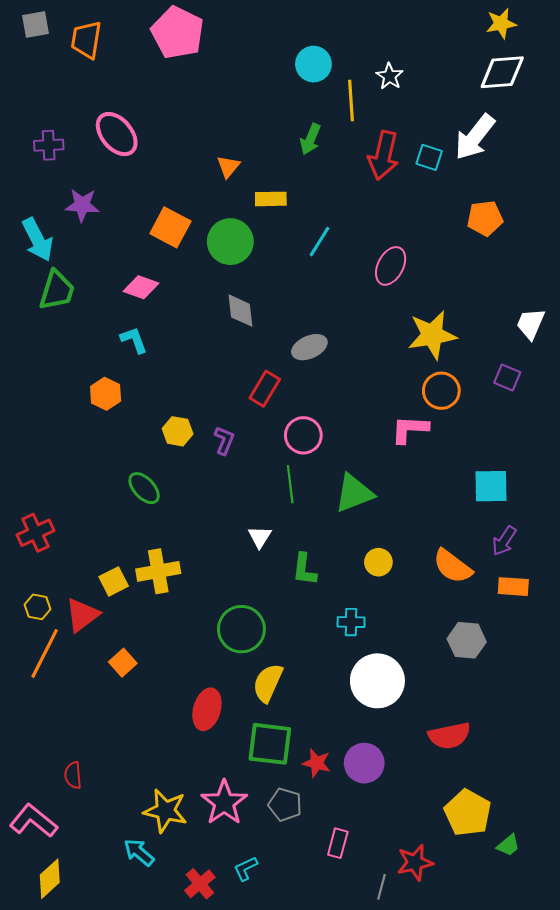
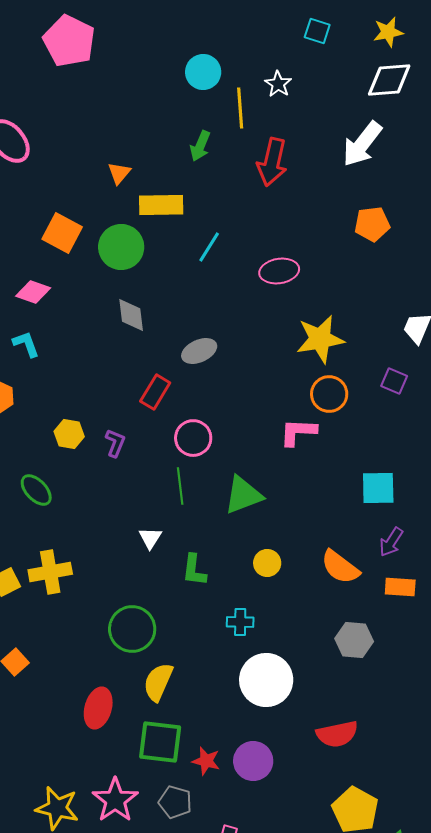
cyan square: (429, 157) -> (317, 31), moved
yellow rectangle: (271, 199) -> (161, 205), size x1.4
pink ellipse: (391, 266) -> (279, 271), turned 54

